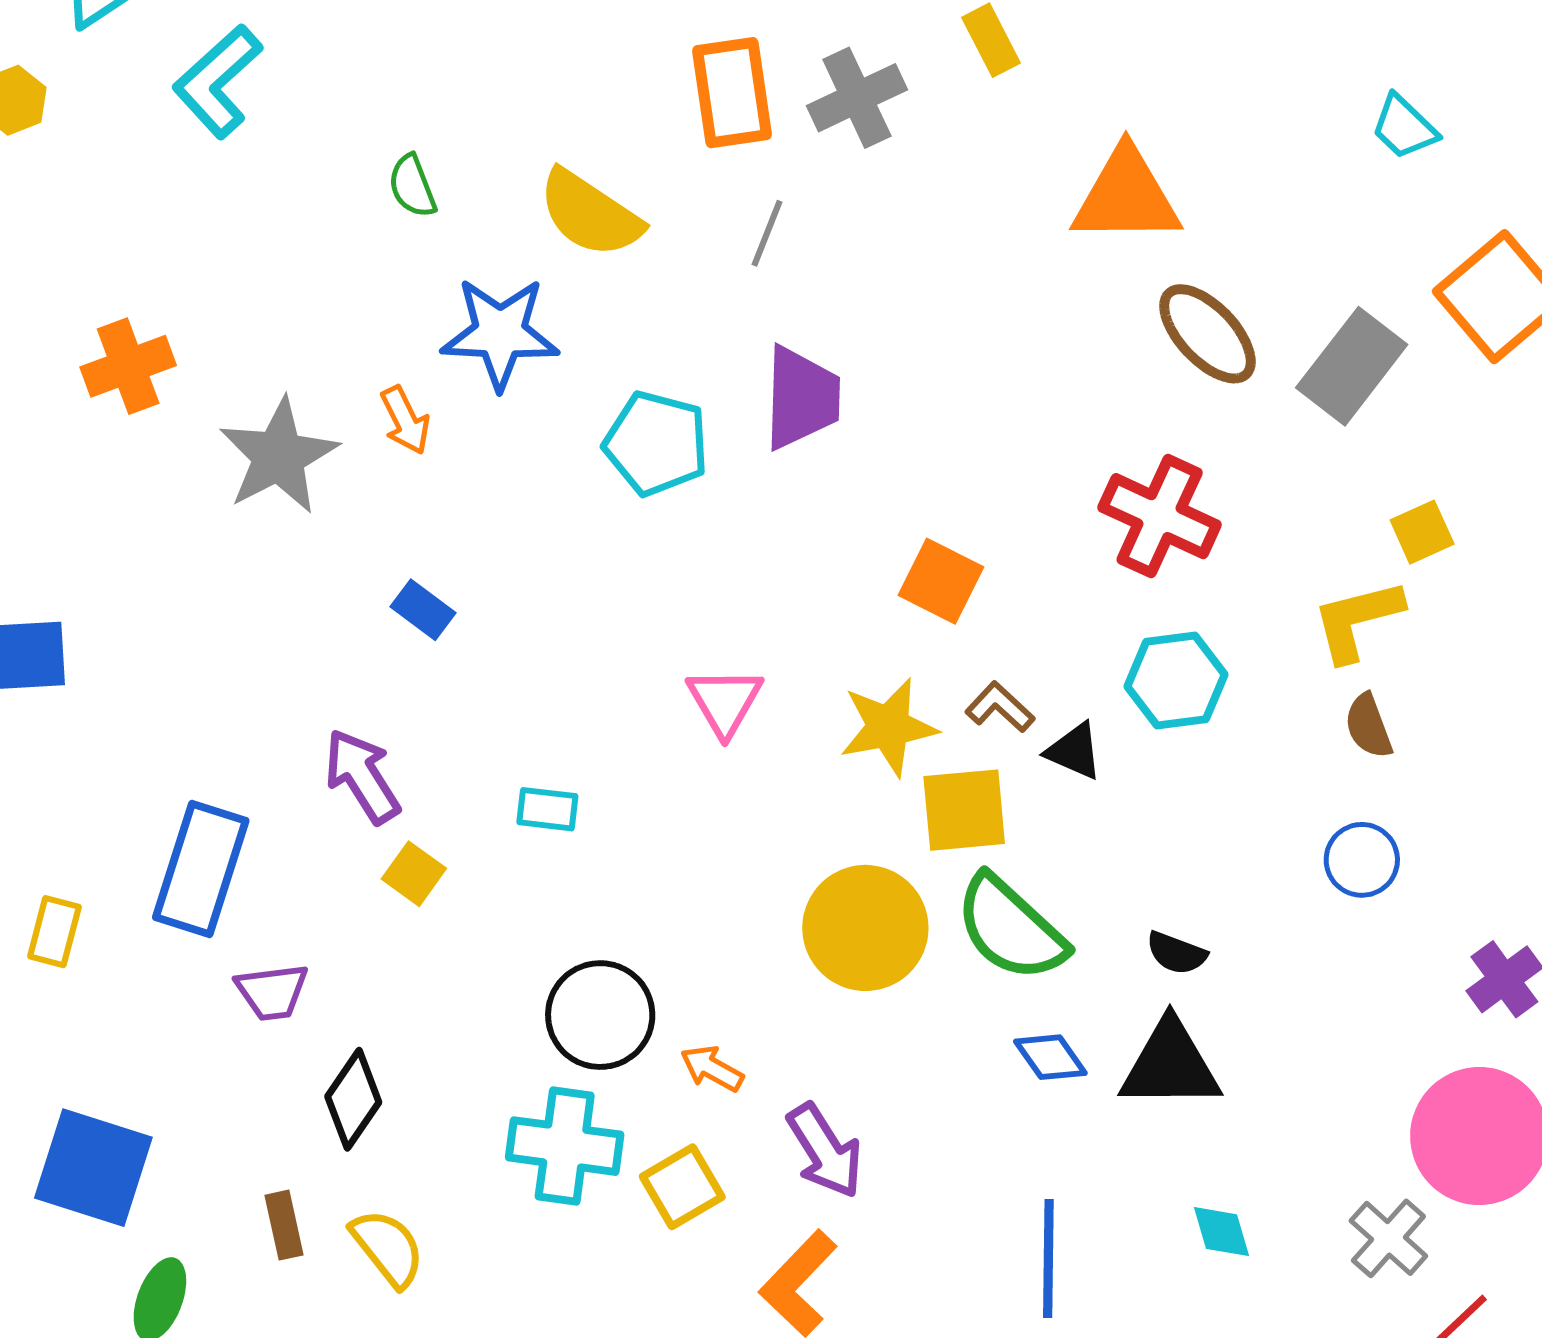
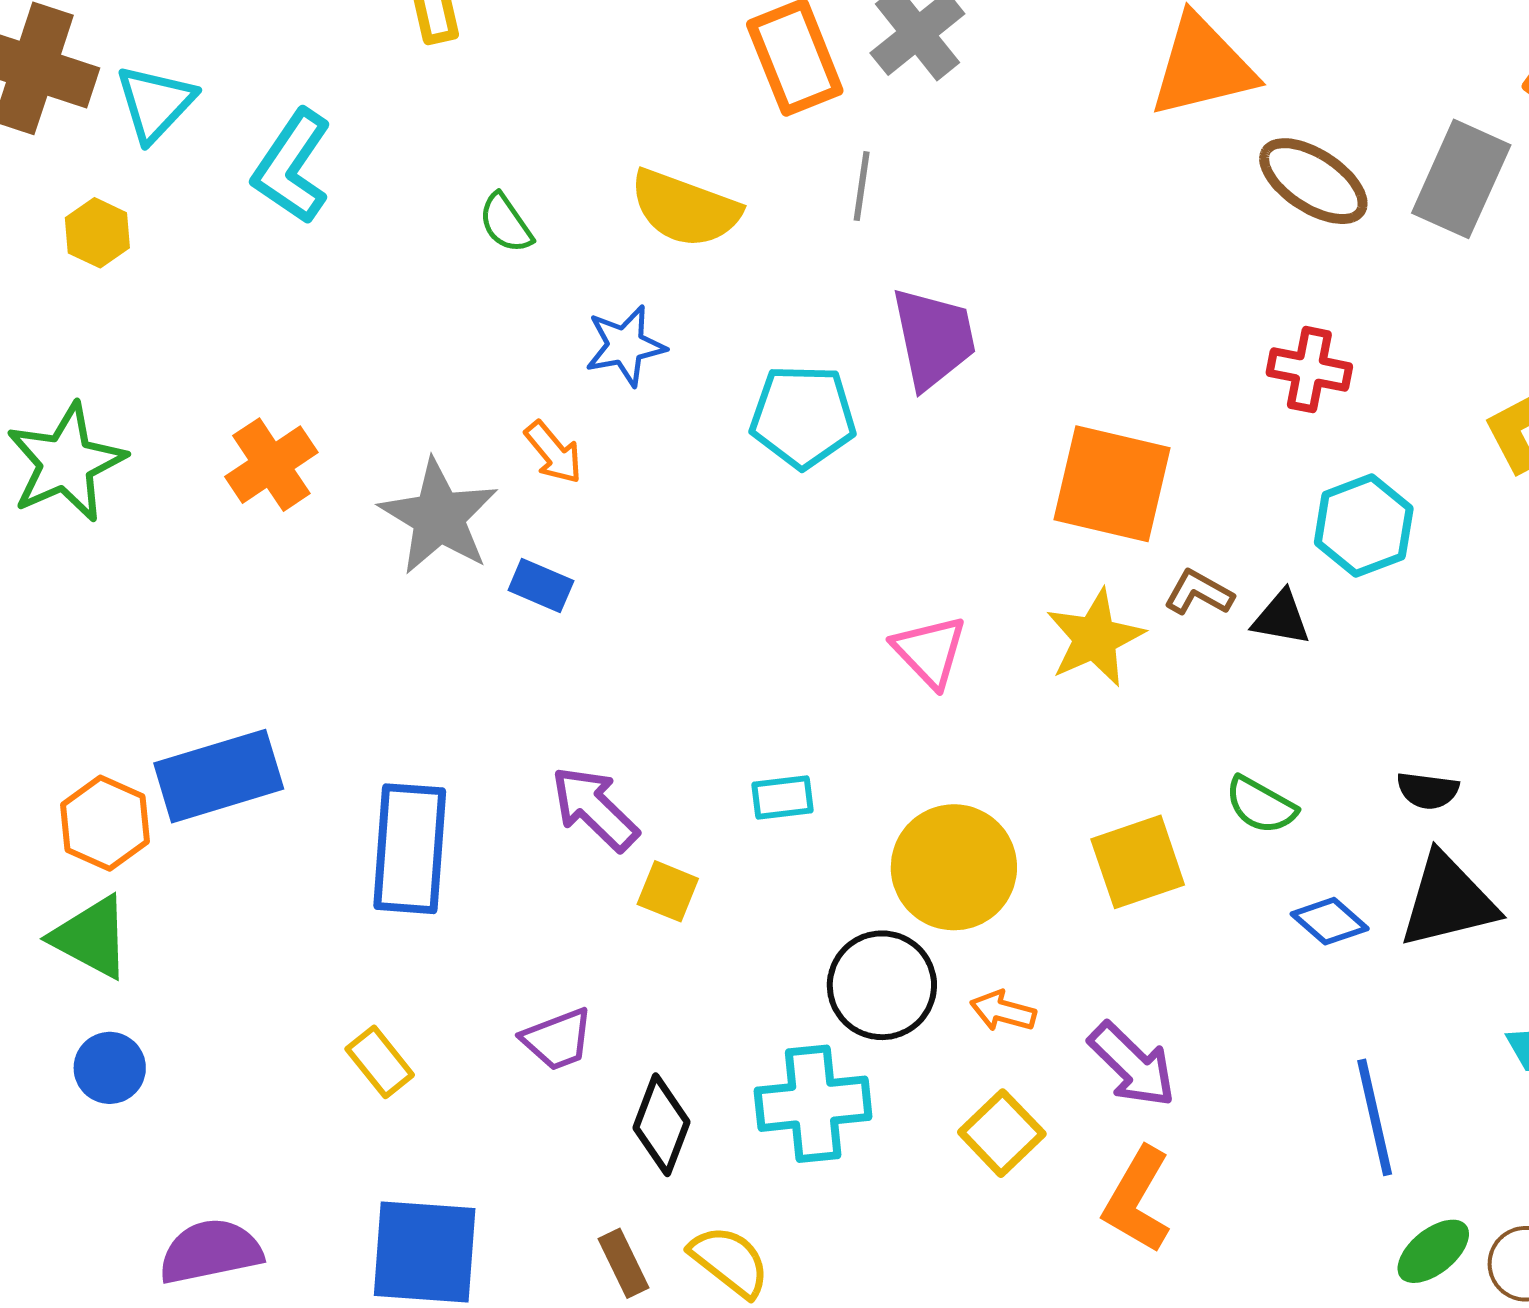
blue star: (500, 333) -> (625, 346), size x0.7
red cross: (1160, 516) -> (1309, 370), size x0.7
orange square: (941, 581) -> (1112, 484), size x1.5
blue rectangle: (423, 610) -> (541, 585), moved
yellow square: (964, 810) -> (1138, 862), moved
blue rectangle: (201, 869) -> (410, 849), moved
yellow circle: (865, 928) -> (954, 867), moved
green semicircle: (1011, 928) -> (1261, 805), size x0.6
yellow rectangle: (54, 932) -> (380, 1062), moved, turned -40
cyan cross: (565, 1146) -> (813, 1104), moved

